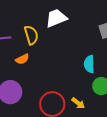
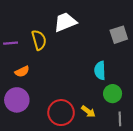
orange semicircle: (22, 59) -> (22, 72), moved

